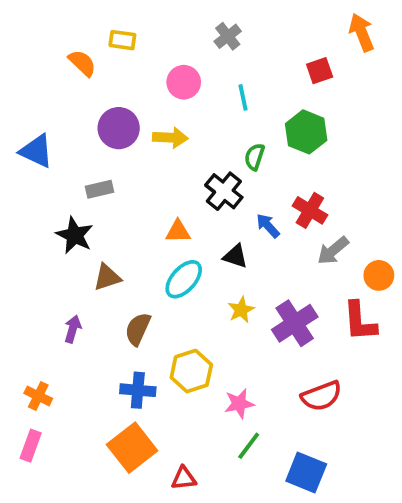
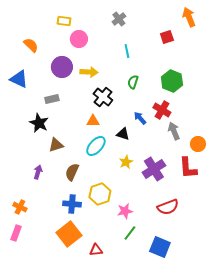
orange semicircle: (82, 63) -> (31, 45), moved
pink circle: (184, 82) -> (79, 39), moved
green hexagon: (306, 132) -> (172, 81), moved
black cross: (224, 191) -> (103, 97), moved
gray arrow: (333, 251) -> (174, 131), turned 108

